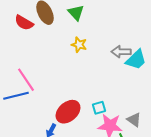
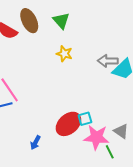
red ellipse: (68, 112) -> (68, 124), moved

